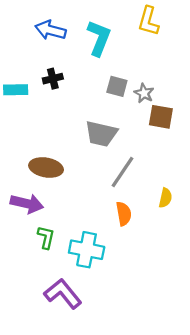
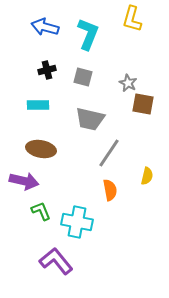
gray square: (117, 86) -> (83, 77), moved
cyan rectangle: (16, 90) -> (38, 105), moved
green L-shape: (46, 237) -> (41, 211), turned -35

